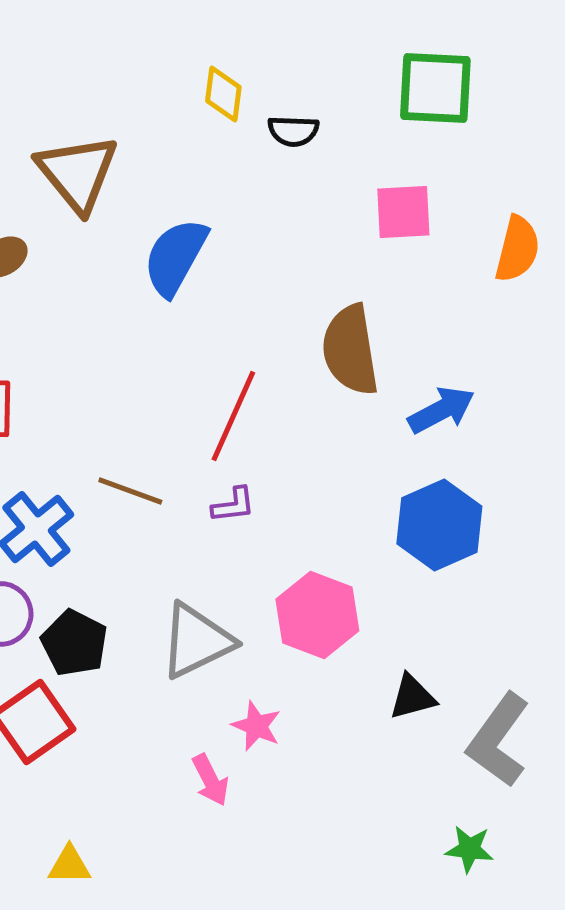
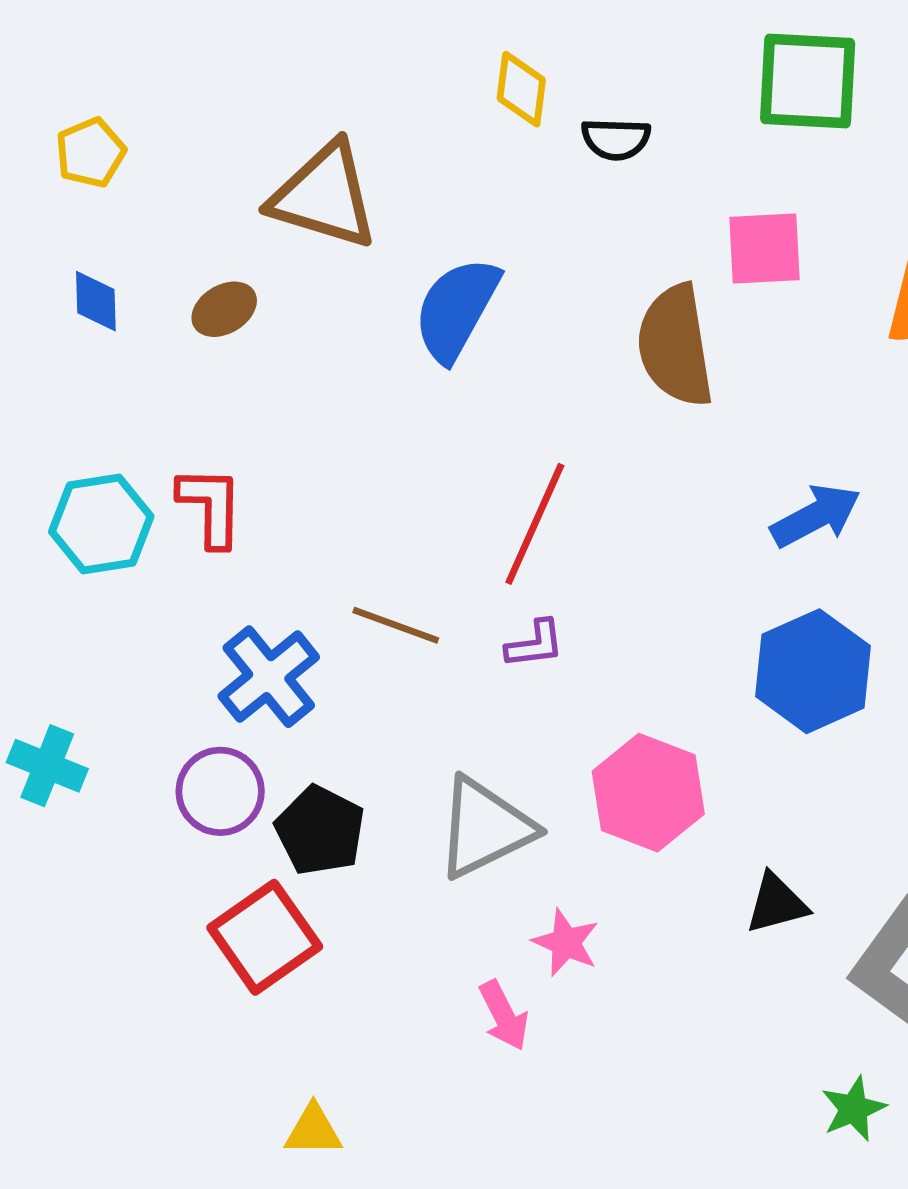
brown triangle: (77, 173) -> (324, 196), turned -34
brown semicircle: (350, 350) -> (675, 346), moved
green star: (469, 849) -> (854, 1109), turned -30

